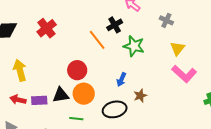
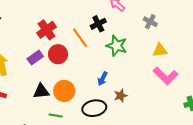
red cross: (47, 28) -> (47, 30), moved
yellow triangle: (177, 48) -> (160, 50), turned 42
red circle: (77, 70) -> (58, 54), moved
purple rectangle: (39, 100) -> (35, 58), moved, turned -35

